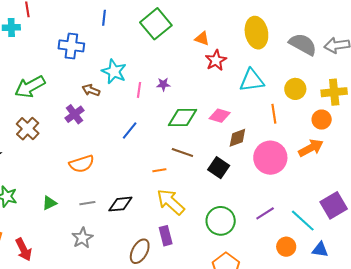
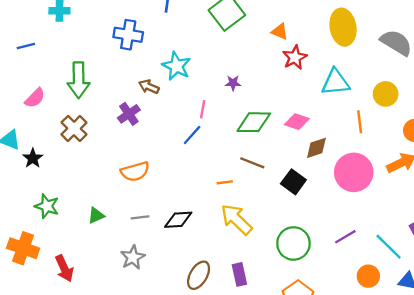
green arrow: (30, 87) -> (79, 80), turned -64
pink line: (139, 90) -> (203, 109), moved
purple rectangle: (166, 236) -> (239, 274), moved

